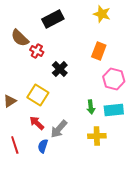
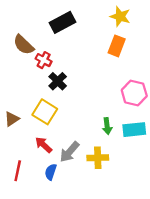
orange rectangle: (99, 51) -> (117, 46), moved
black cross: (60, 69) -> (58, 81), moved
yellow cross: (97, 136) -> (98, 158), moved
red line: (15, 145) -> (18, 171), turned 30

